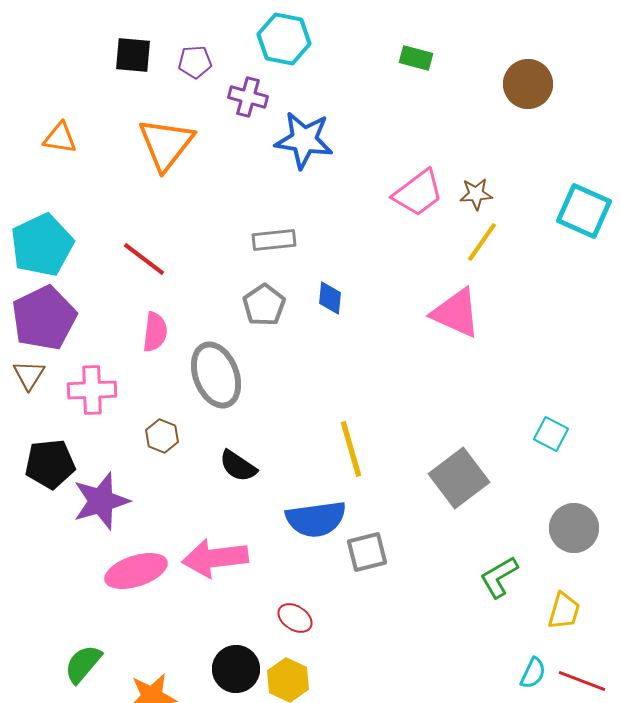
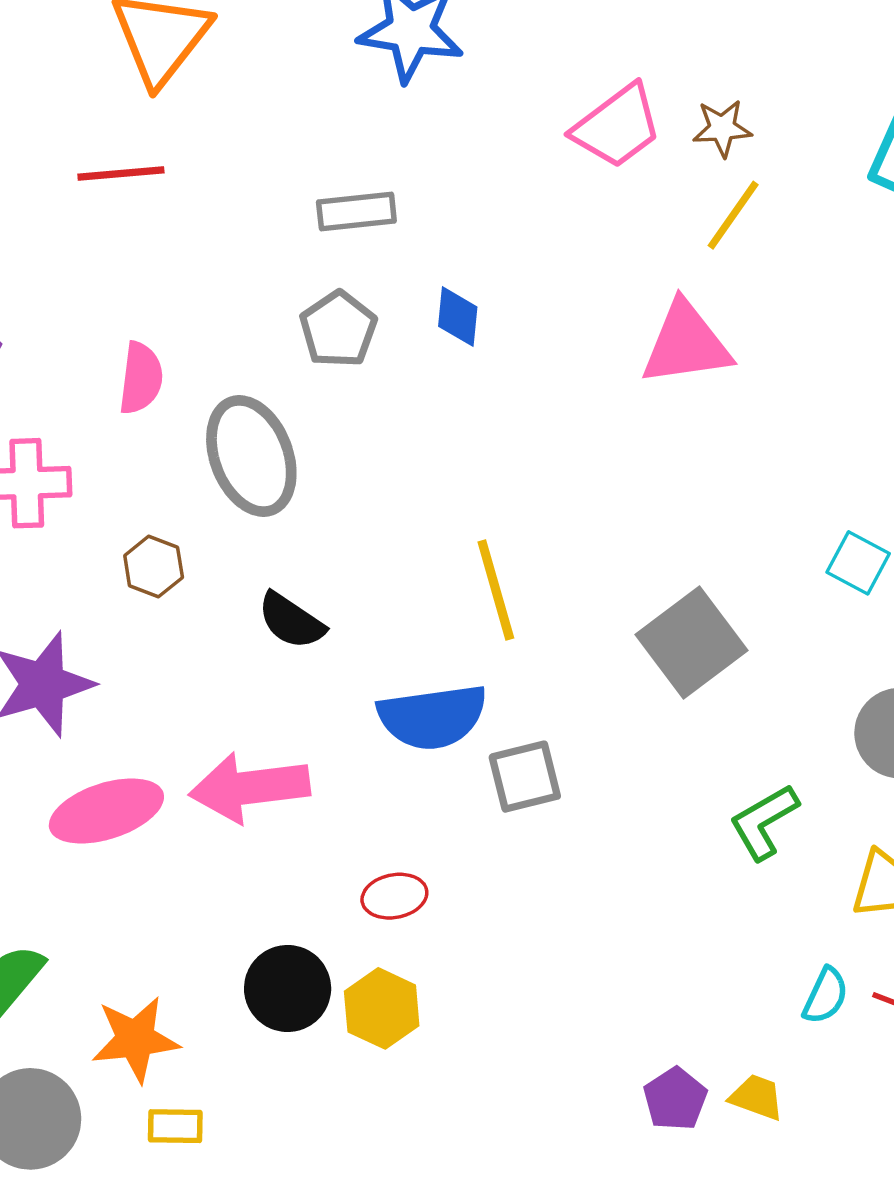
red line: (144, 259) -> (121, 173), moved, turned -42
pink triangle: (456, 313) -> (686, 344), turned -32
red ellipse: (295, 618) -> (394, 896), turned -44

